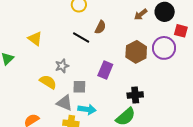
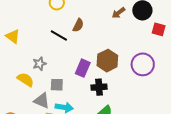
purple circle: (164, 48) -> (143, 64), moved
brown hexagon: (136, 52) -> (107, 61), moved
black cross: (135, 95) -> (99, 87), moved

